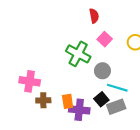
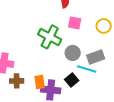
pink square: (105, 39) -> (75, 23), turned -32
gray rectangle: (116, 107) -> (96, 57), moved

